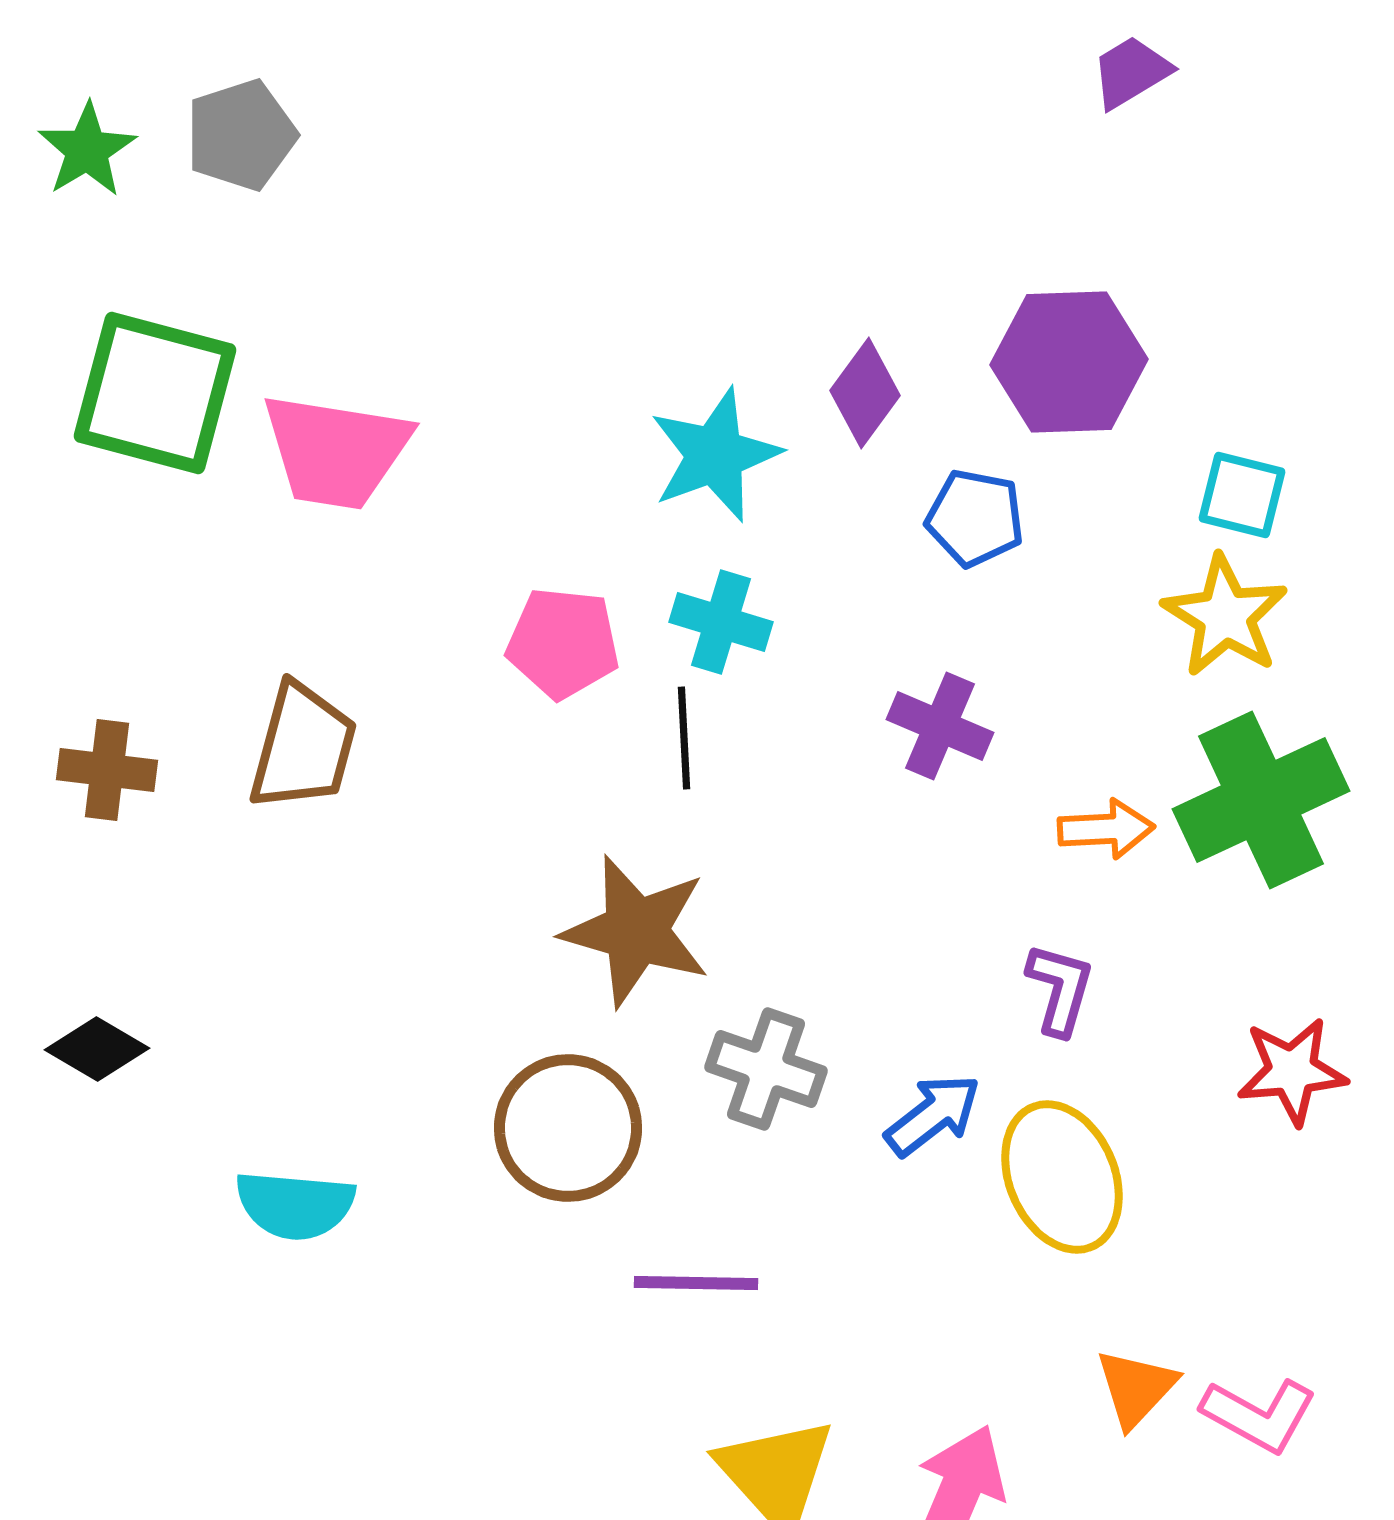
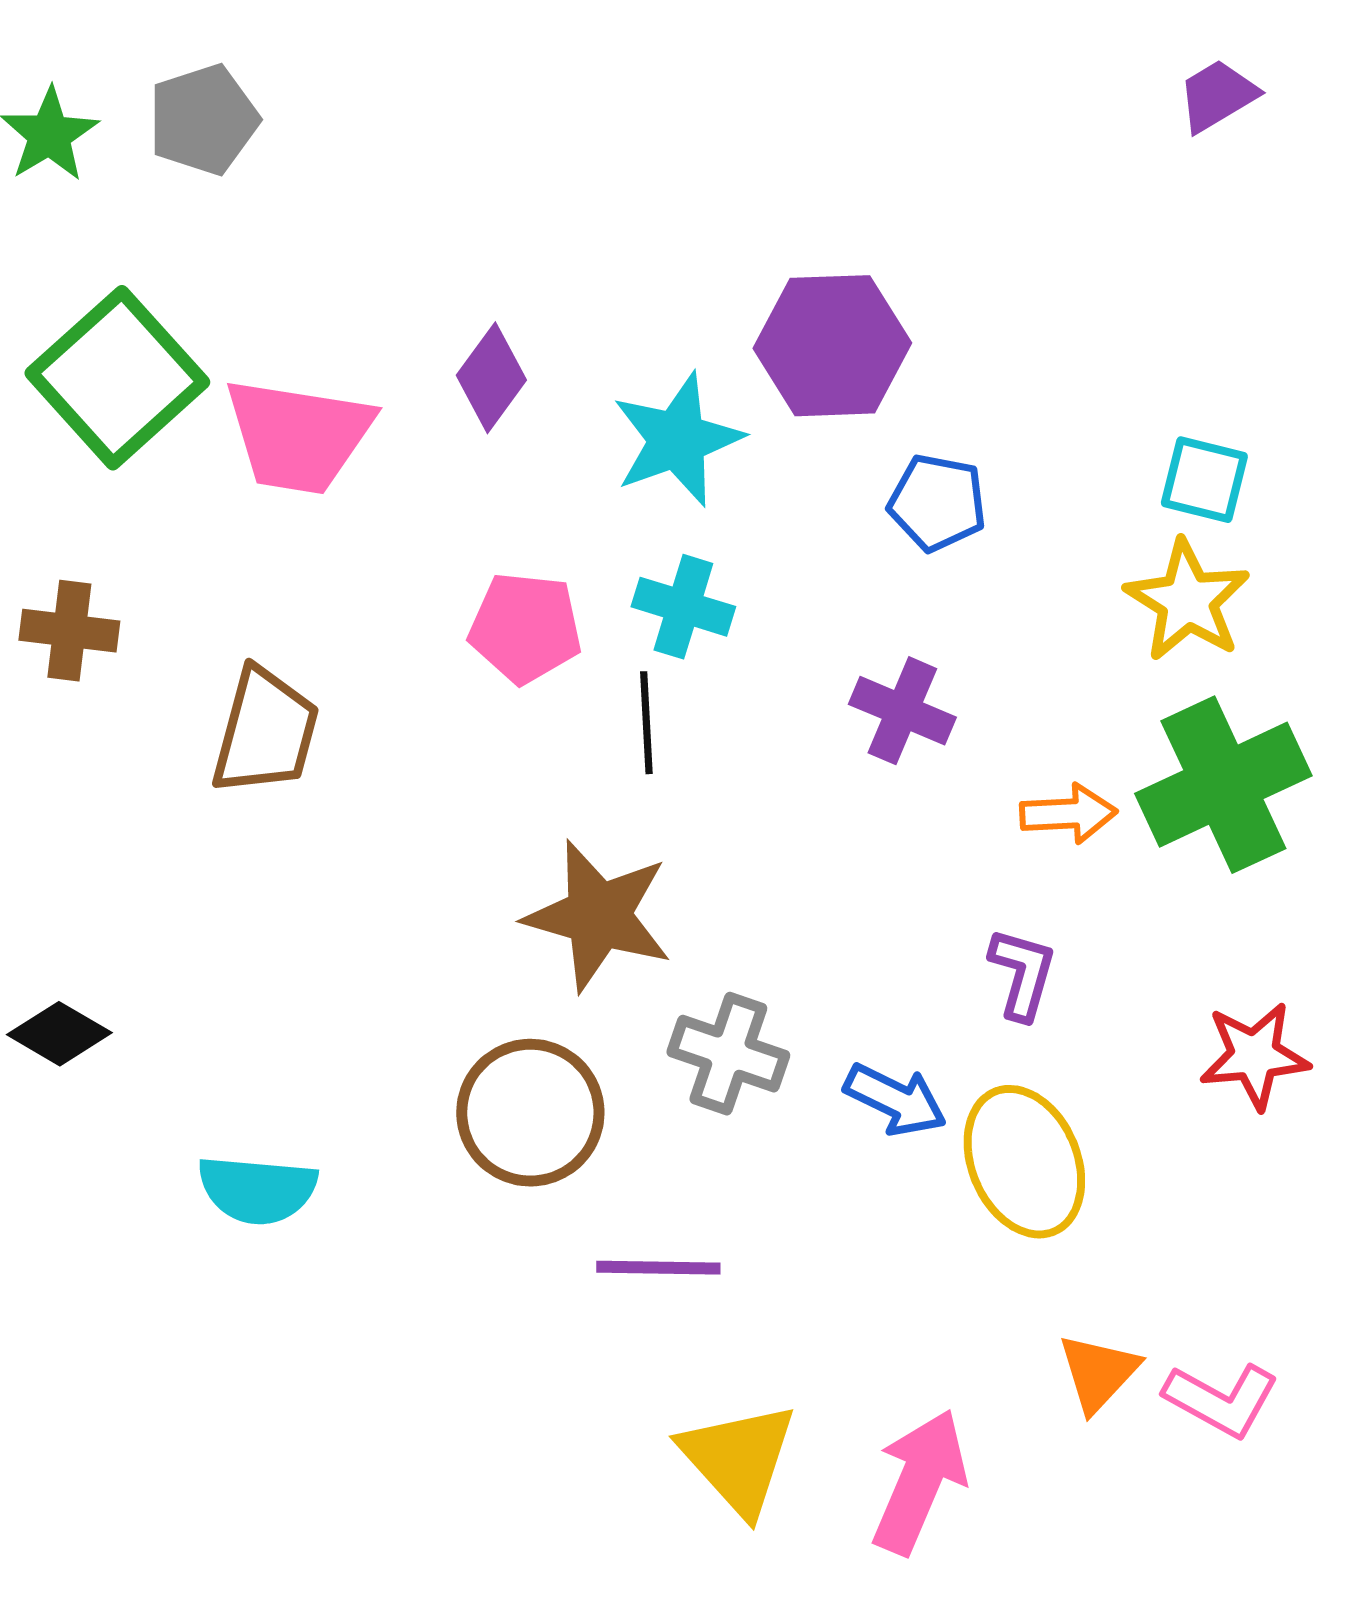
purple trapezoid: (1131, 72) -> (1217, 96), moved
purple hexagon: (1069, 362) -> (832, 346), moved
green square: (155, 393) -> (117, 378), turned 33
purple diamond: (865, 393) -> (491, 378), moved
brown cross: (107, 770) -> (69, 631), moved
blue arrow: (933, 1115) -> (895, 1100), turned 64

